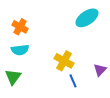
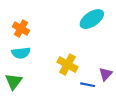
blue line: (73, 81) -> (88, 85), moved, turned -56

